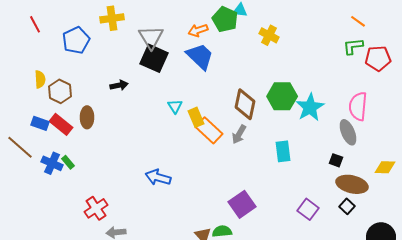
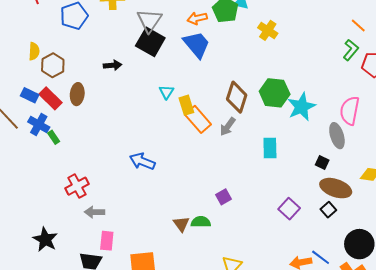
green L-shape: (353, 46) -> (351, 50), turned 130
blue cross: (52, 163) -> (39, 125), moved
purple square: (242, 204) -> (224, 197), size x0.6

